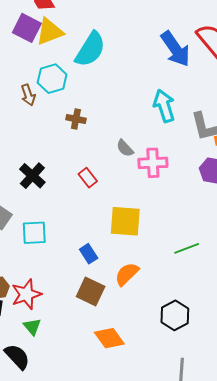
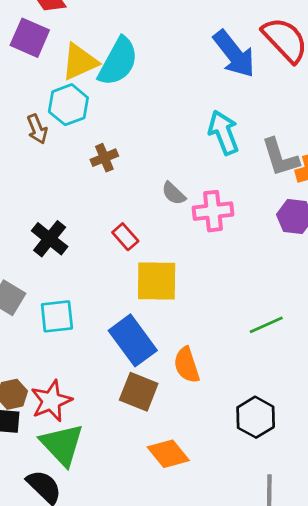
yellow triangle: (50, 32) -> (80, 62), moved
brown cross: (76, 119) -> (104, 158), turned -30
yellow square: (125, 221) -> (157, 281), moved
blue rectangle: (89, 254) -> (133, 340), size x1.8
orange semicircle: (127, 274) -> (187, 365), turned -60
green triangle: (32, 327) -> (62, 445), size x1.8

